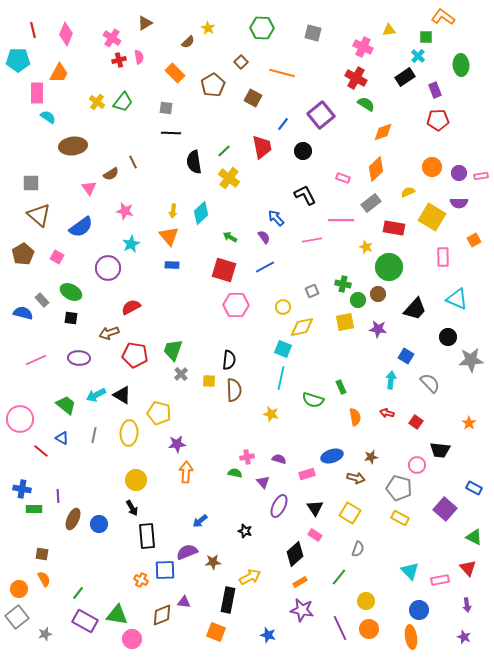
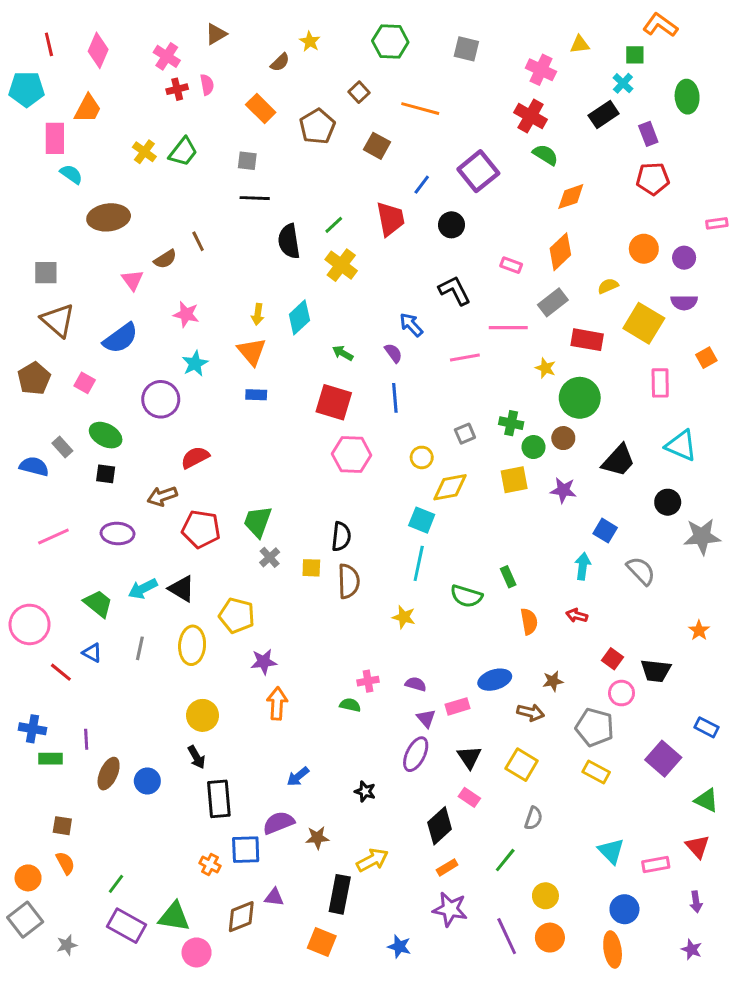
pink rectangle: (481, 176) -> (717, 223), moved
blue line: (265, 267) -> (395, 398), turned -66
red square: (416, 422) -> (613, 659), moved
purple triangle: (263, 482) -> (426, 718), moved

